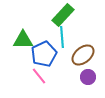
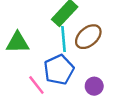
blue pentagon: (44, 54) -> (59, 70), moved
brown ellipse: (83, 55) -> (88, 37), moved

